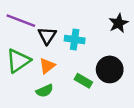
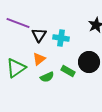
green triangle: (18, 61) -> (16, 68), moved
green semicircle: (45, 91) -> (47, 77), moved

